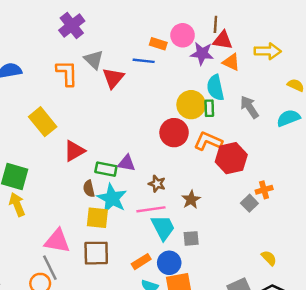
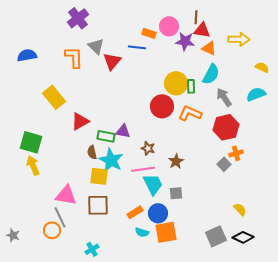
cyan semicircle: (215, 88) -> (211, 74), moved, turned -140
gray arrow: (249, 107) -> (224, 97), moved
red hexagon: (231, 158) -> (226, 127), moved

